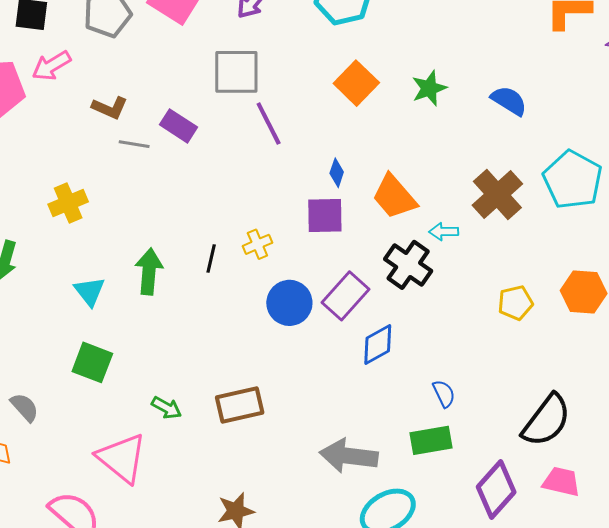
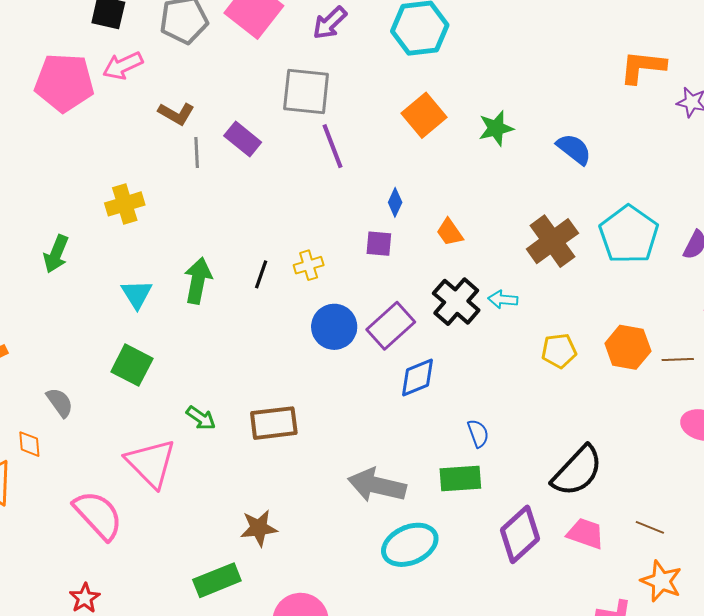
gray line: (134, 144) -> (197, 152), turned 72
orange trapezoid: (394, 197) -> (450, 232), size x0.6
purple square: (325, 215) -> (379, 244), size x0.7
cyan arrow: (444, 232) -> (503, 299), moved

